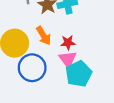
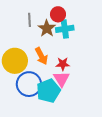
cyan pentagon: (79, 74) -> (48, 91), moved

